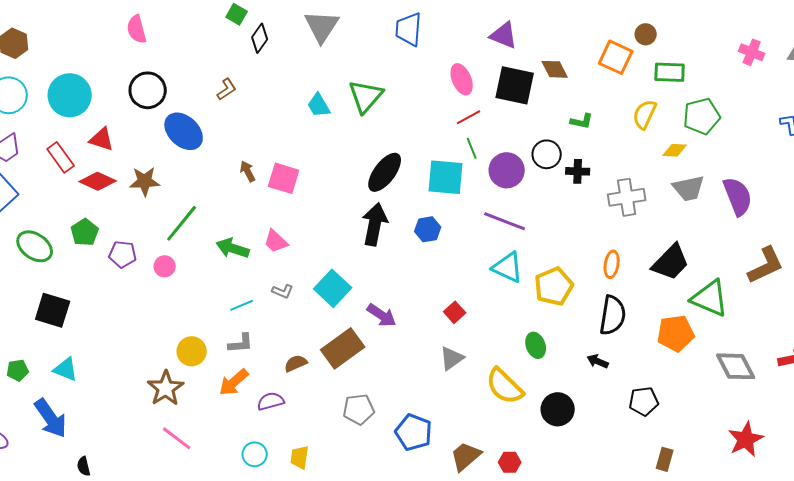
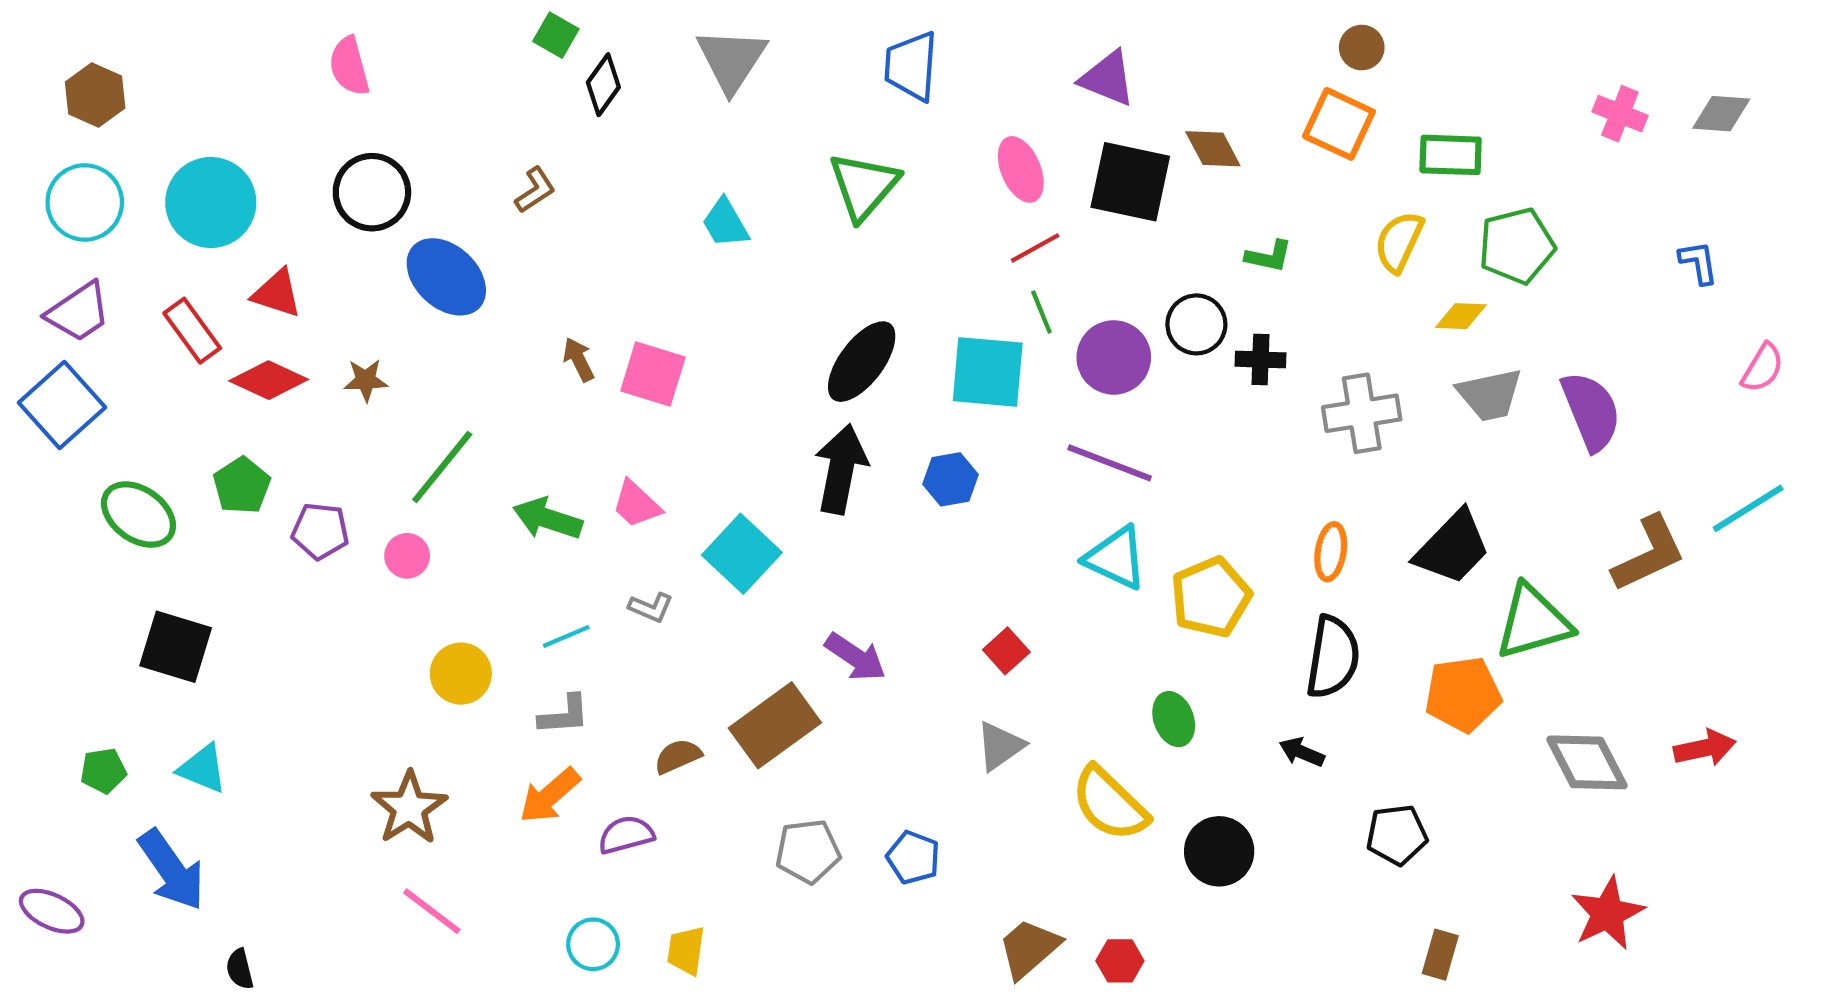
brown circle: (646, 34) -> (1362, 48), moved
green triangle: (366, 96) -> (864, 186), moved
brown star: (145, 181) -> (366, 380), size x0.7
cyan square: (333, 288) -> (742, 554), moved
green triangle: (710, 298) -> (1533, 622), turned -39
yellow circle: (192, 351) -> (461, 674), moved
blue pentagon: (414, 432) -> (913, 858), moved, size x0.7

